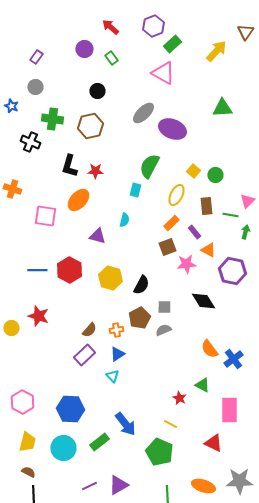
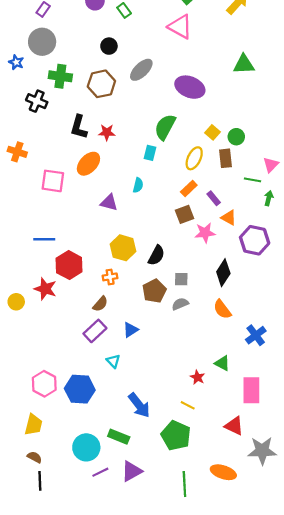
gray circle: (35, 87) -> (42, 42), size x1.6
gray ellipse: (143, 113) -> (141, 70), moved
brown rectangle: (206, 206) -> (225, 158), moved
red hexagon: (69, 270) -> (69, 265), moved
black diamond: (203, 301) -> (223, 273), turned 65
orange cross: (116, 330) -> (110, 277), moved
orange semicircle: (209, 349) -> (222, 309), moved
cyan triangle: (112, 376) -> (113, 361), moved
pink hexagon: (22, 402) -> (44, 384), moved
green rectangle: (99, 442) -> (119, 437), moved, turned 60
cyan circle: (63, 448) -> (86, 447), moved
gray star: (239, 481) -> (262, 451), moved

